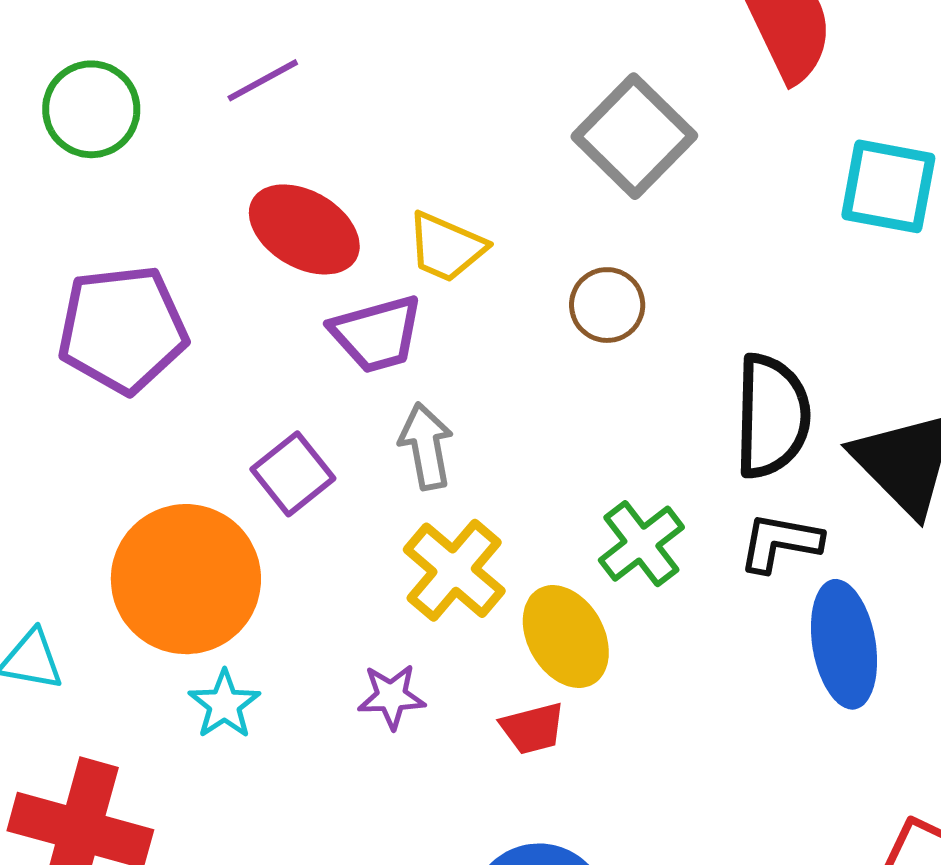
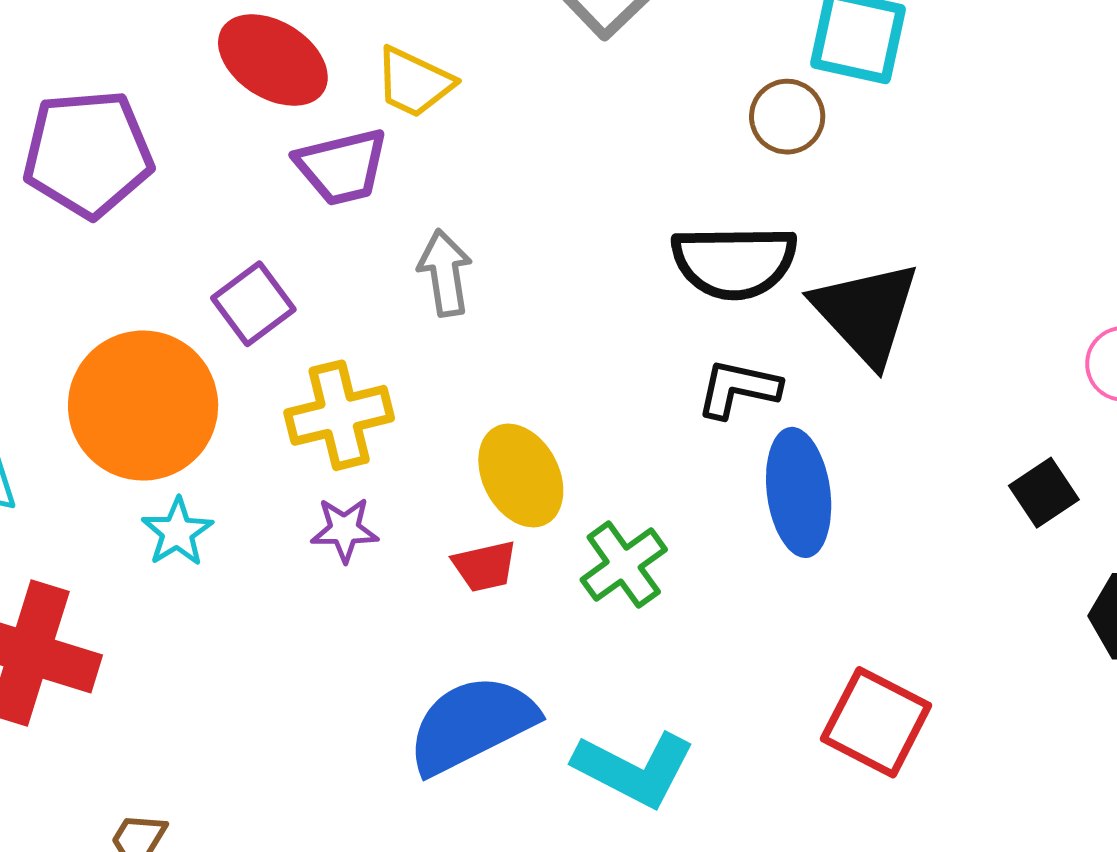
brown circle: (607, 305) -> (787, 117), moved
black semicircle: (772, 416) -> (734, 262), turned 86
gray arrow: (426, 446) -> (445, 273), moved
green cross: (641, 544) -> (624, 565), moved
yellow cross: (454, 570) -> (339, 415), moved, turned 34

